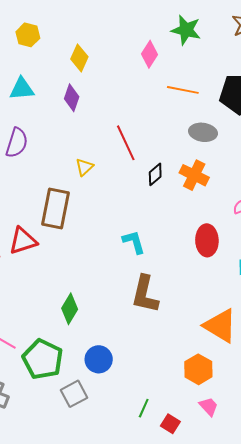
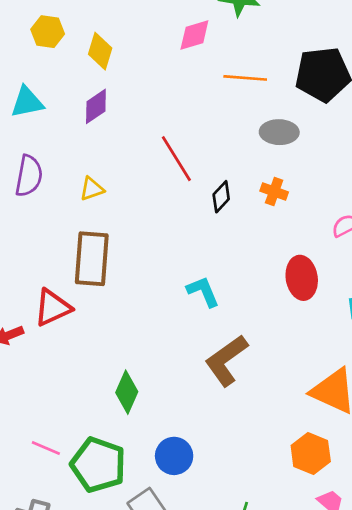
yellow hexagon: (28, 35) -> (48, 32), moved
pink diamond: (149, 54) -> (194, 35), turned 48
purple diamond: (72, 98) -> (96, 106), turned 44
yellow triangle: (84, 167) -> (92, 189), moved, turned 30
orange cross: (194, 175) -> (274, 191), size x0.7
brown L-shape: (145, 294) -> (226, 360), turned 48

